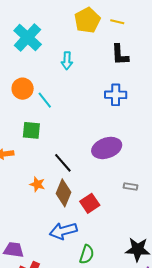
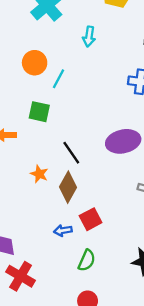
cyan line: (45, 100) -> (59, 79), turned 60
red square: (90, 203) -> (91, 219), moved
blue arrow: (63, 231) -> (63, 230), size x0.6

